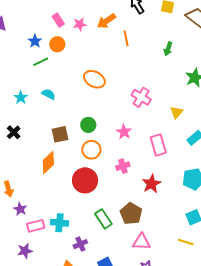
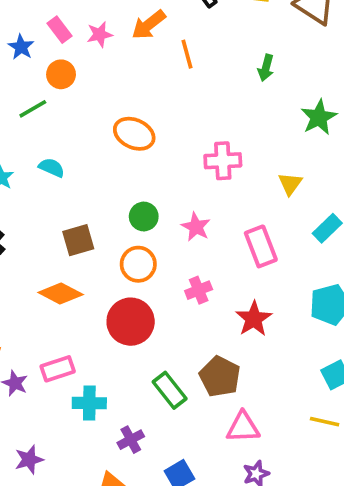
blue star: (35, 41) -> (21, 47), moved
pink cross: (141, 97) -> (223, 161), turned -30
green circle: (88, 125) -> (144, 217), moved
orange diamond: (48, 162) -> (61, 293), turned 75
pink rectangle: (36, 226) -> (58, 369), moved

